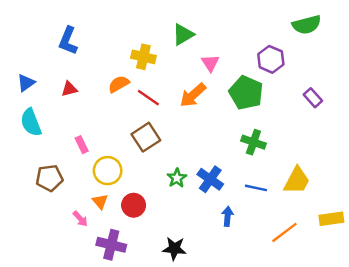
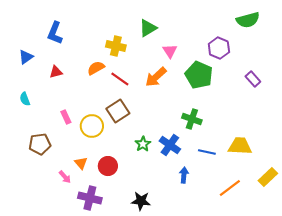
blue triangle: (26, 83) -> (26, 57), moved
cyan semicircle: (31, 122) -> (25, 99), size x0.6
green cross: (253, 142) -> (192, 119), moved
yellow circle: (108, 171) -> (92, 126), moved
yellow trapezoid: (297, 180) -> (240, 146), turned -115
yellow rectangle: (331, 219) -> (268, 177), turned -36

